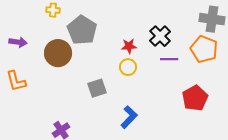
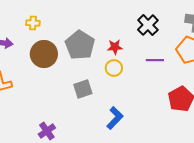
yellow cross: (53, 10) -> (33, 23), moved
gray pentagon: (82, 30) -> (80, 45), moved
black cross: (160, 36) -> (148, 25), moved

